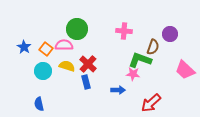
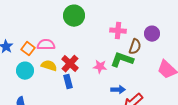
green circle: (77, 29) -> (74, 16), moved
pink cross: (124, 31) -> (118, 31), moved
pink star: (133, 74) -> (100, 67), moved
blue arrow: (118, 90) -> (118, 90), moved

